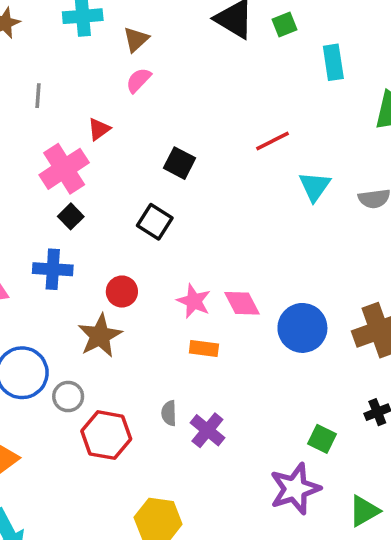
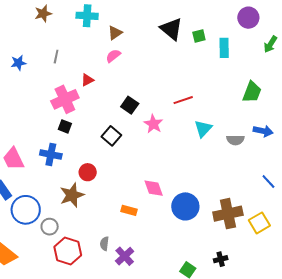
cyan rectangle: (333, 62) -> (224, 48), moved
black square: (71, 216) -> (65, 126), turned -32
pink star: (194, 301) -> (153, 124), moved

